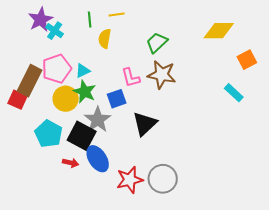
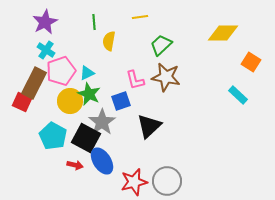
yellow line: (117, 15) -> (140, 17), moved
cyan cross: (55, 31) -> (46, 50), moved
orange square: (247, 60) -> (251, 62), turned -30

